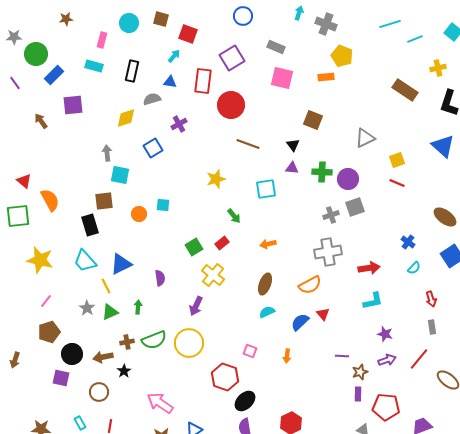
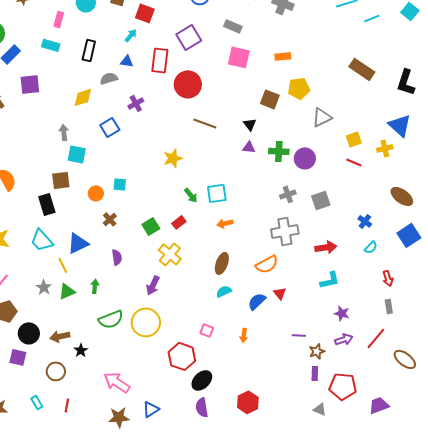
yellow pentagon: (342, 56) -> (299, 88), moved, turned -30
yellow cross: (438, 68) -> (385, 148), moved
cyan square: (266, 189) -> (217, 193), moved
gray square: (355, 207) -> (321, 200), moved
brown cross: (127, 342) -> (110, 219), moved, turned -32

